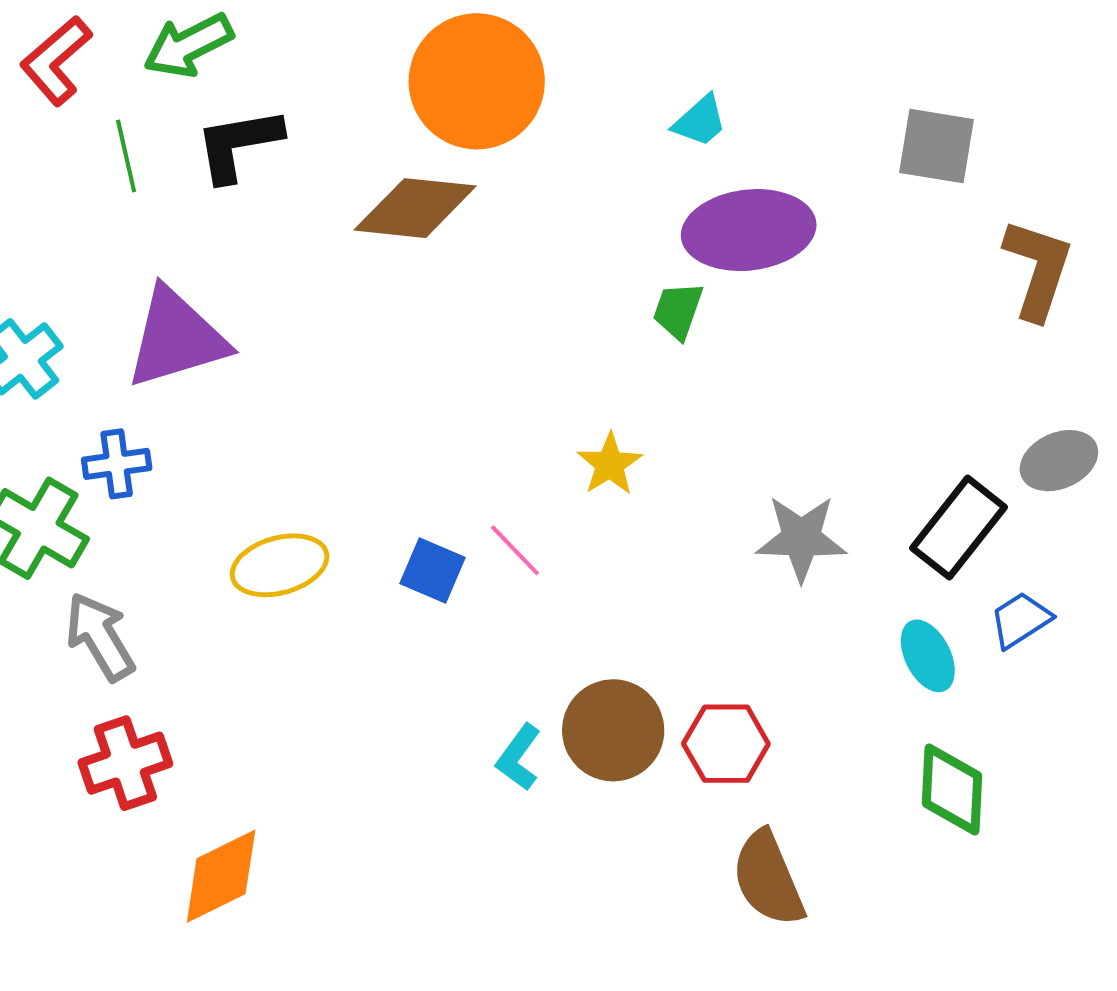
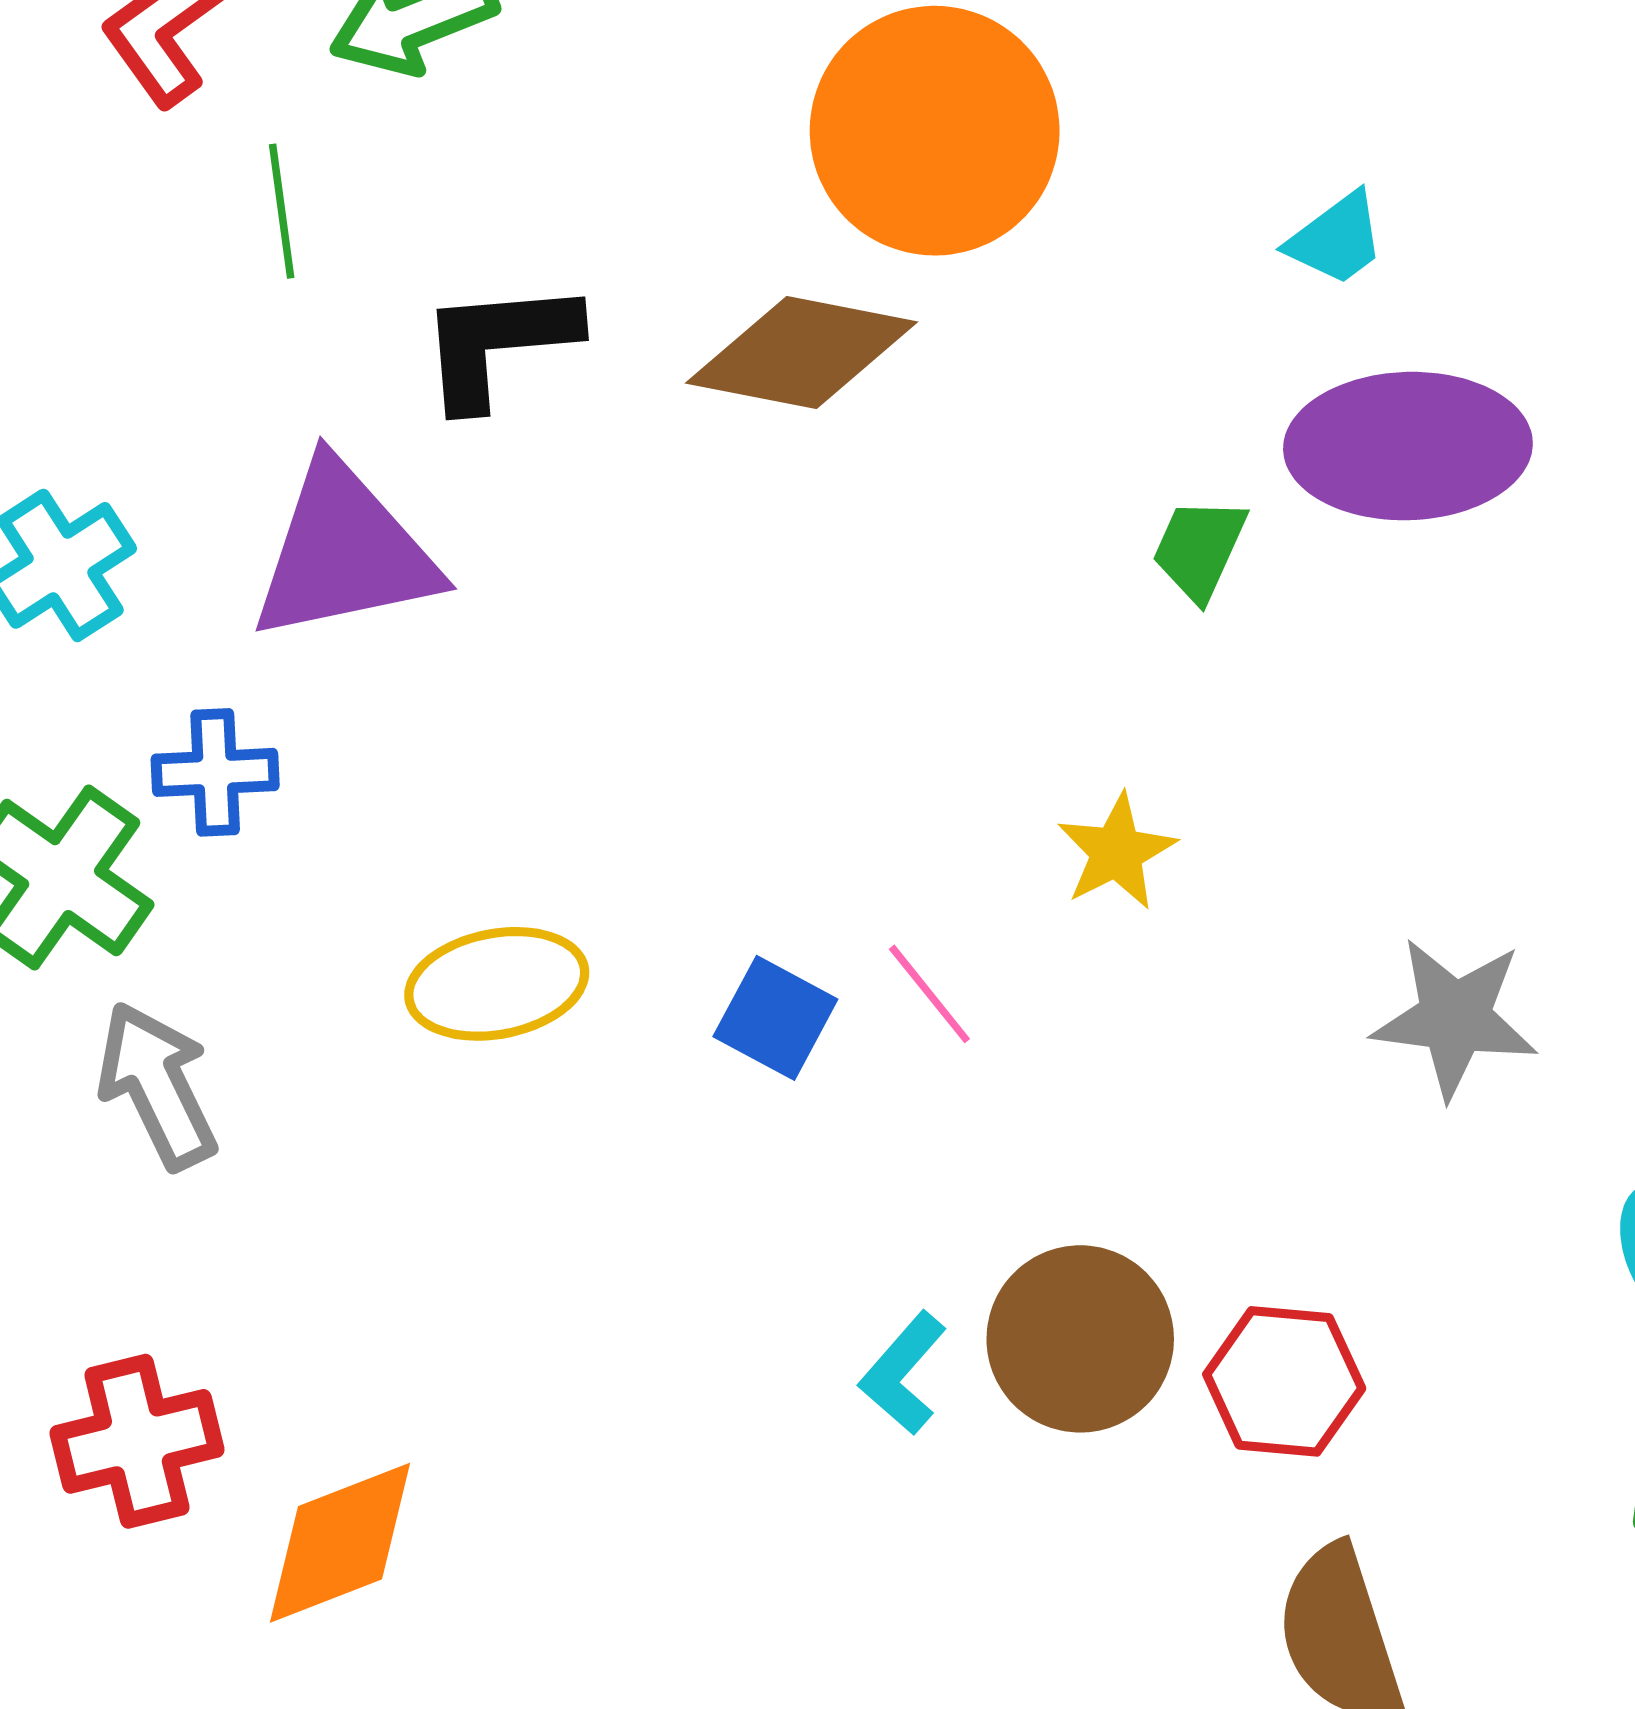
black L-shape: (238, 144) -> (498, 343), moved
green trapezoid: (678, 311) -> (1199, 549), moved
red cross: (125, 763) -> (137, 1441), moved

